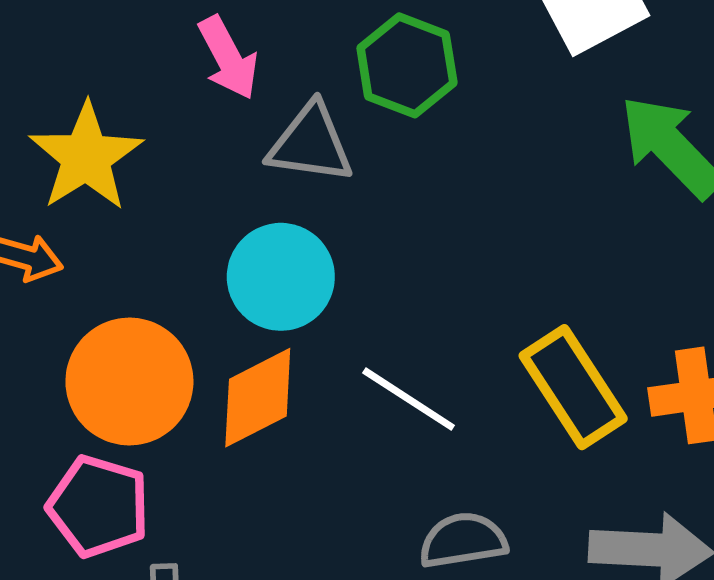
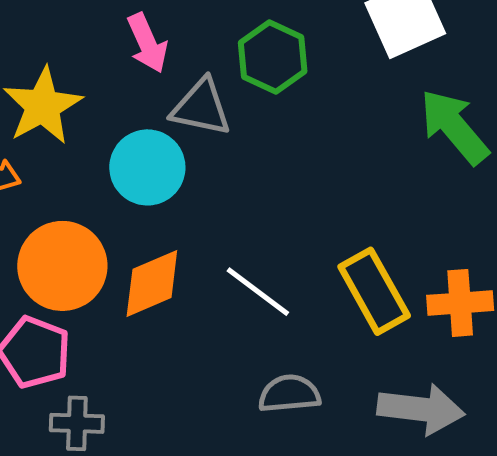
cyan circle: (281, 277) -> (147, 167), moved

